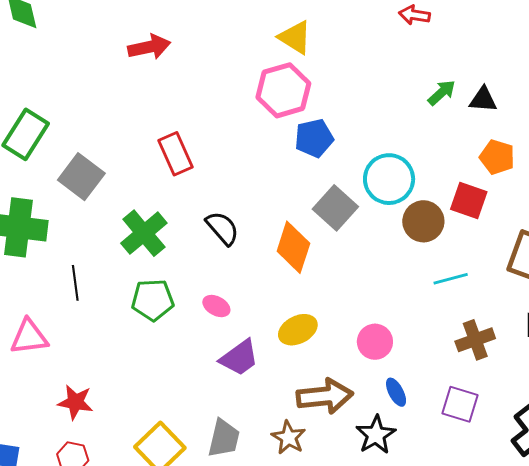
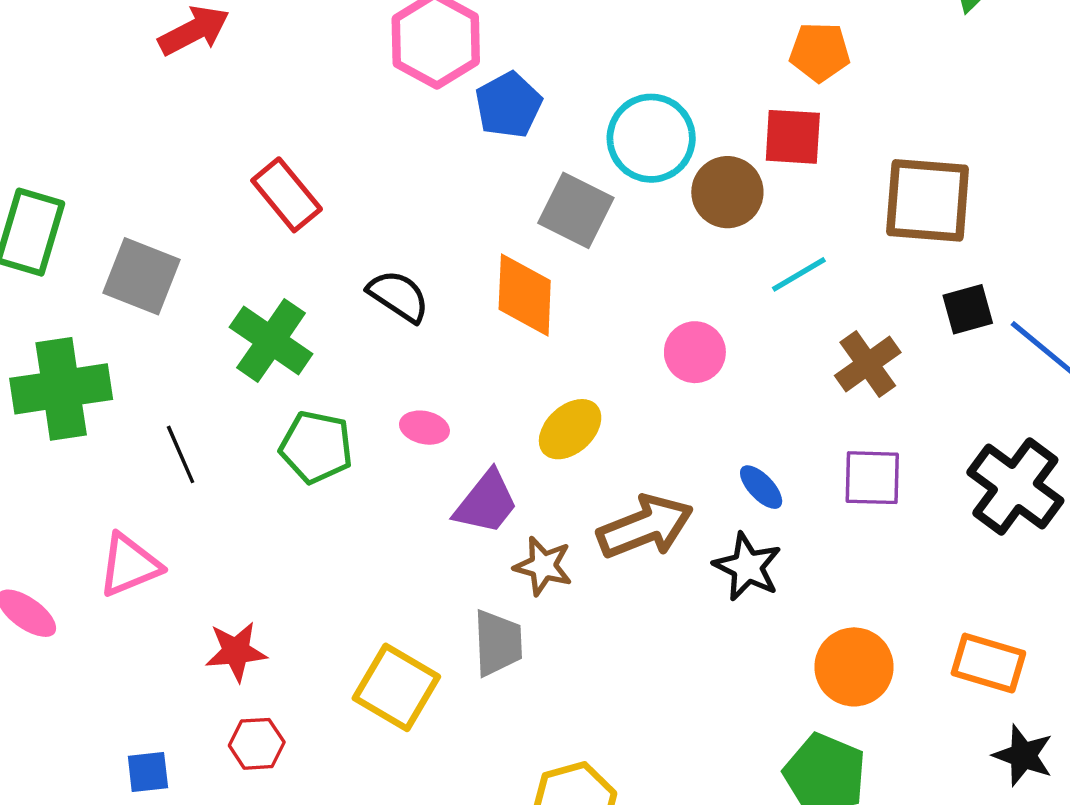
green pentagon: (153, 300) -> (316, 447), turned 30
pink circle: (375, 342) -> (695, 352), moved
brown star: (289, 437) -> (543, 566), moved

